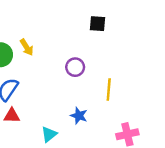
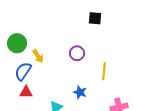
yellow arrow: (27, 47) -> (38, 56), moved

